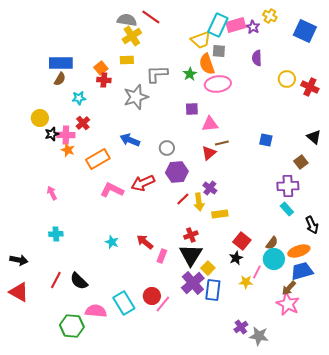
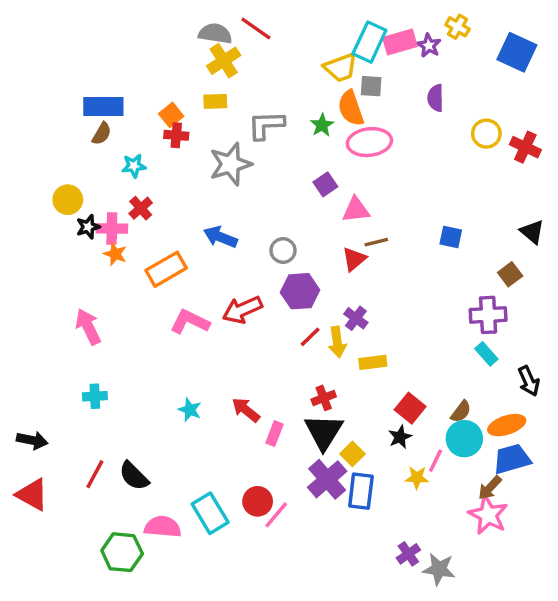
purple square: (192, 109) -> (325, 184), turned -32
pink arrow: (52, 193) -> (88, 327), size x1.5

